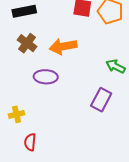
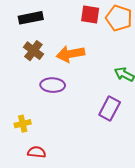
red semicircle: (30, 142) -> (37, 152), turned 90

